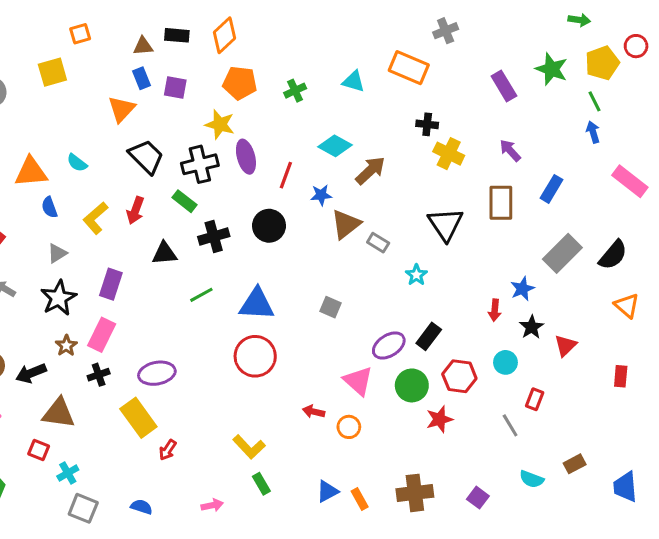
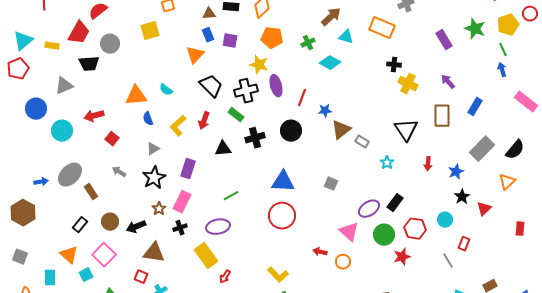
cyan diamond: (335, 146) -> (330, 63), moved
brown arrow: (370, 170) -> (331, 17), moved
green line: (201, 295) -> (231, 196), moved
orange triangle: (627, 306) -> (507, 182), moved, turned 36
red arrow: (495, 310) -> (428, 164), moved

